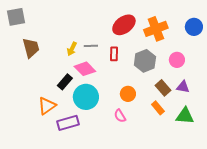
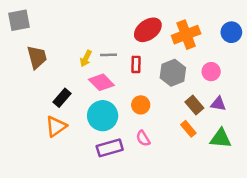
black rectangle: (65, 82) -> (62, 98), moved
orange circle: (128, 94) -> (141, 105), moved
purple rectangle: (68, 123) -> (110, 148), moved

